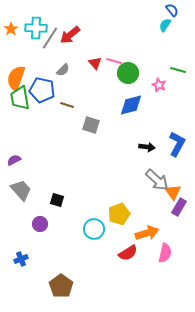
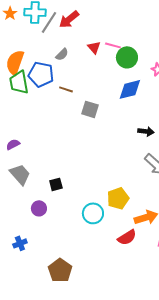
black square: (57, 200) -> (56, 184), turned -32

